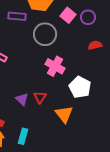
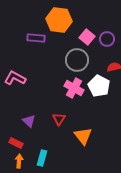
gray circle: (45, 34) -> (77, 60), moved
white pentagon: (80, 87) -> (99, 86), moved
purple triangle: (22, 99) -> (29, 121), moved

